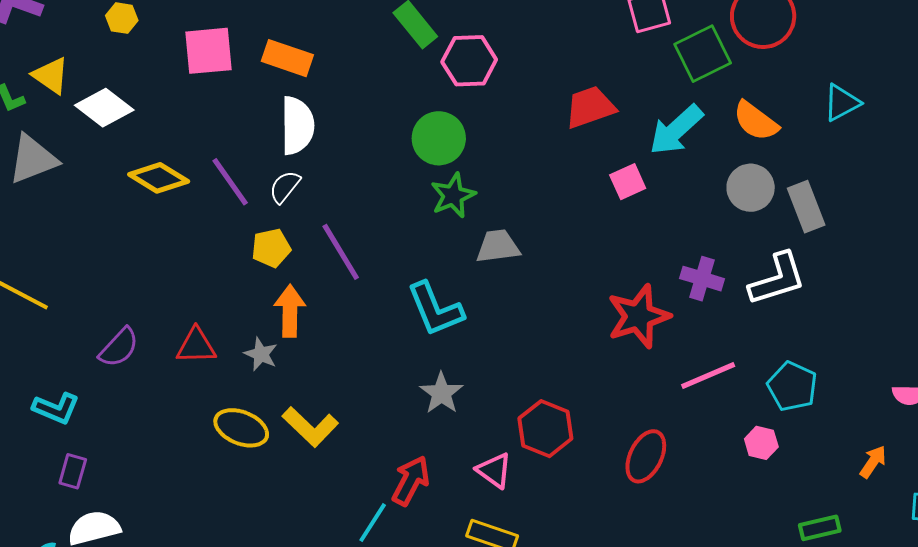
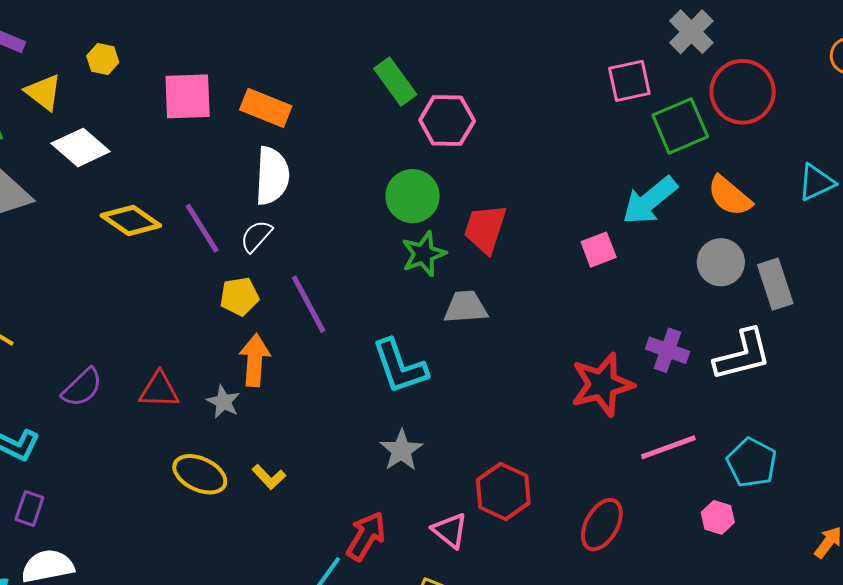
yellow triangle: (51, 75) -> (43, 92), moved
red trapezoid: (590, 107) -> (485, 229), moved, turned -56
yellow L-shape: (310, 427) -> (269, 477), size x0.6

